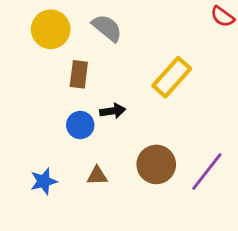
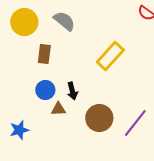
black arrow: (113, 111) -> (72, 91), moved, turned 84
brown triangle: (97, 176) -> (58, 109), moved

